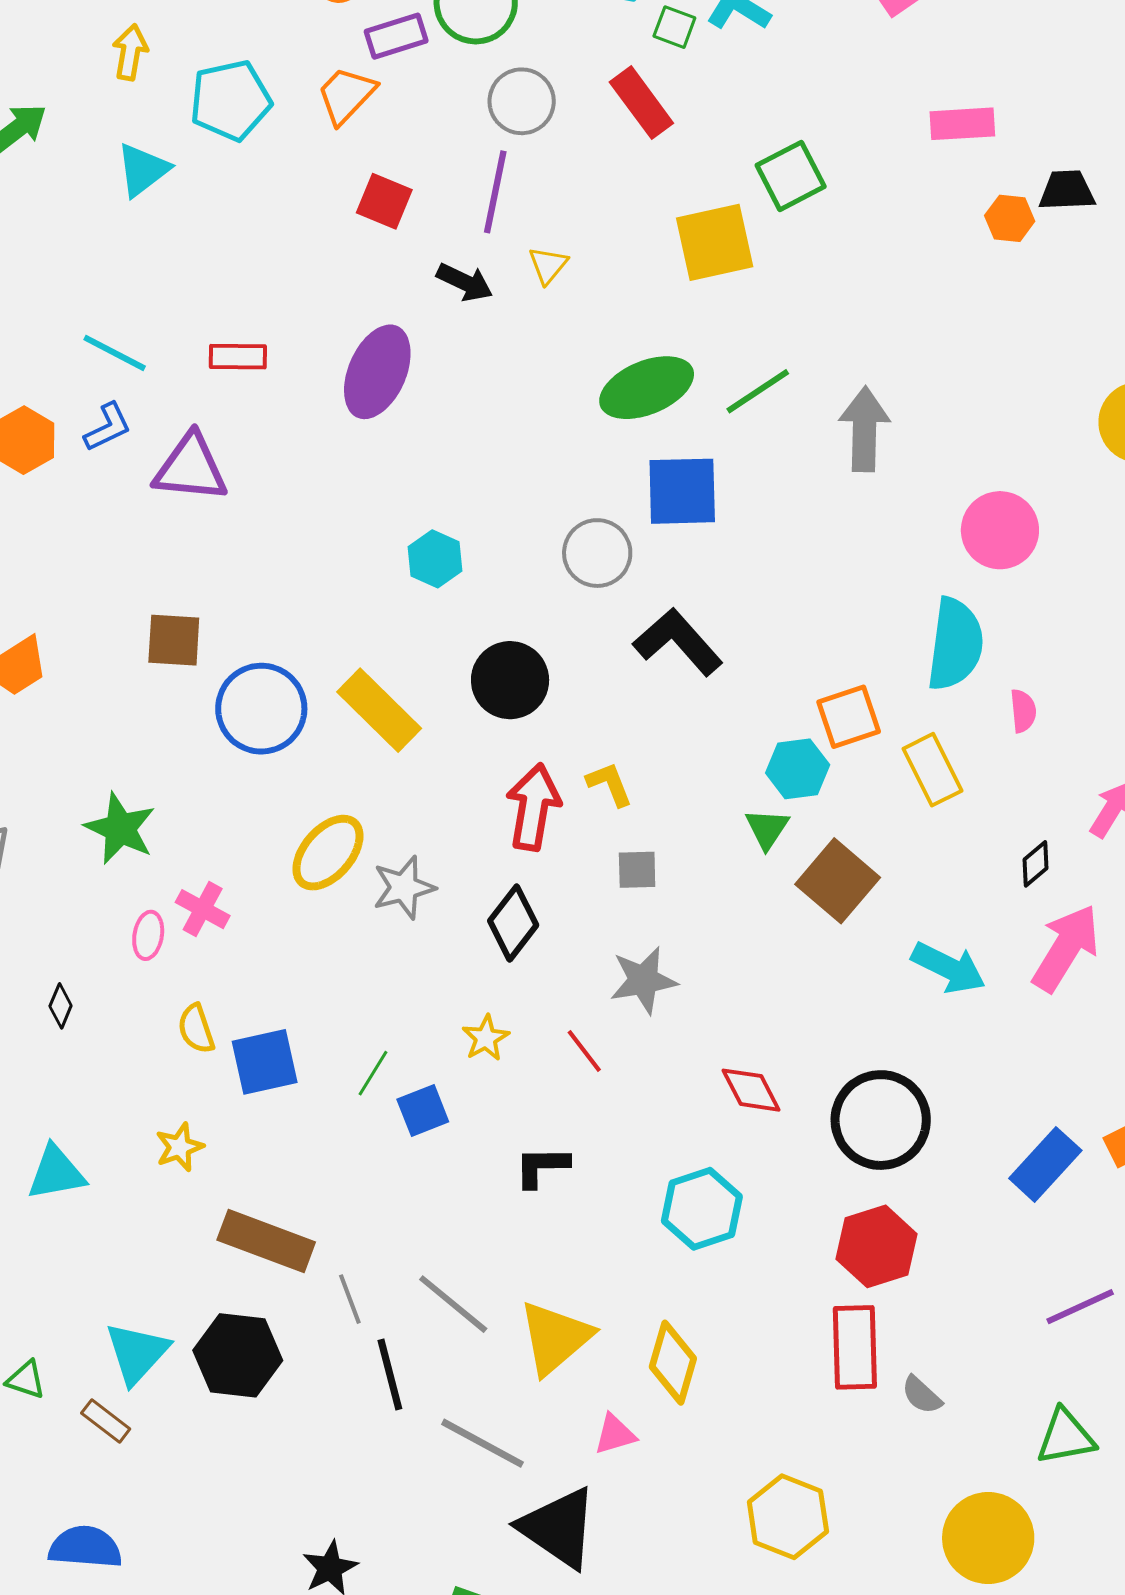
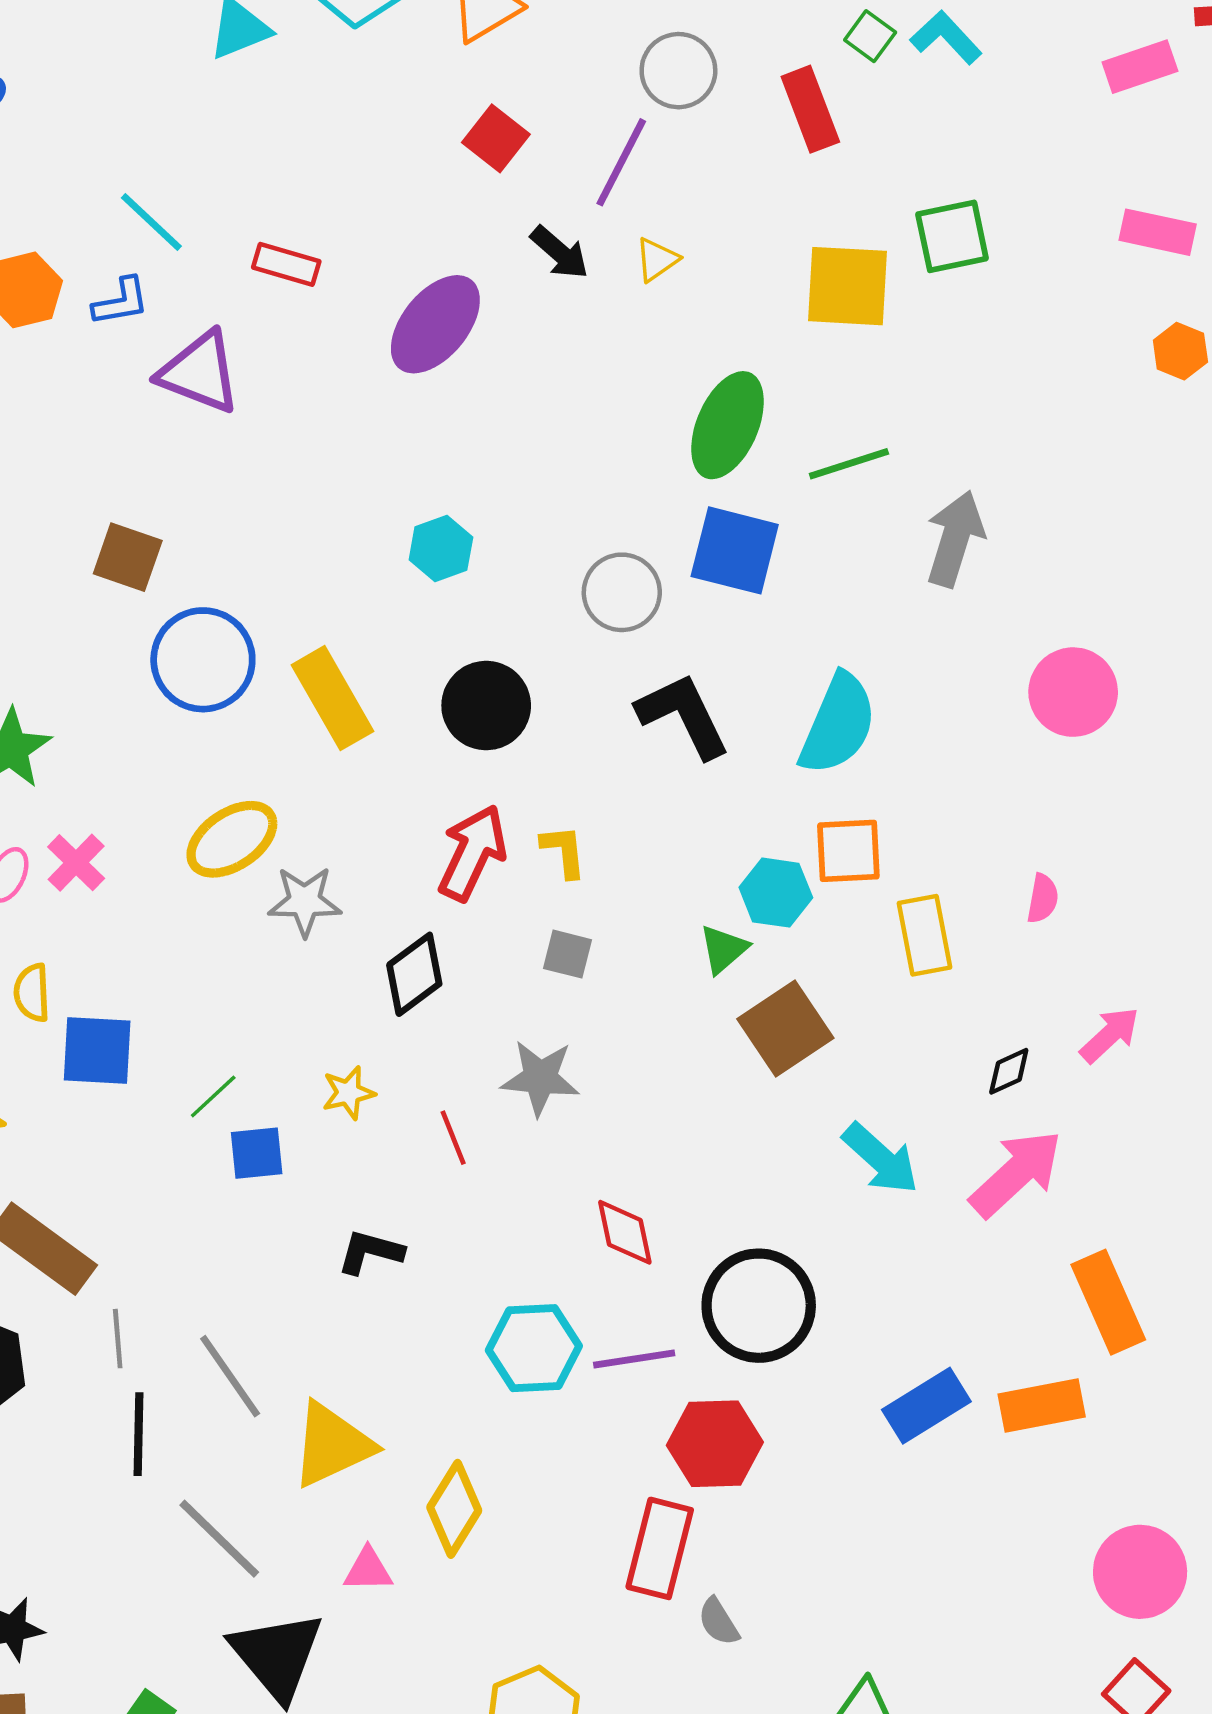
green ellipse: (647, 388) -> (728, 425), turned -60
cyan semicircle: (955, 644) -> (838, 724), moved
purple line: (1080, 1307) -> (634, 1359), moved

